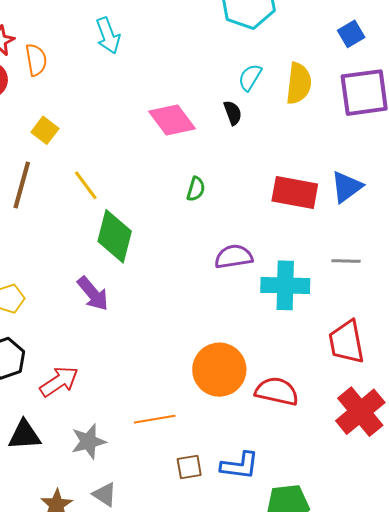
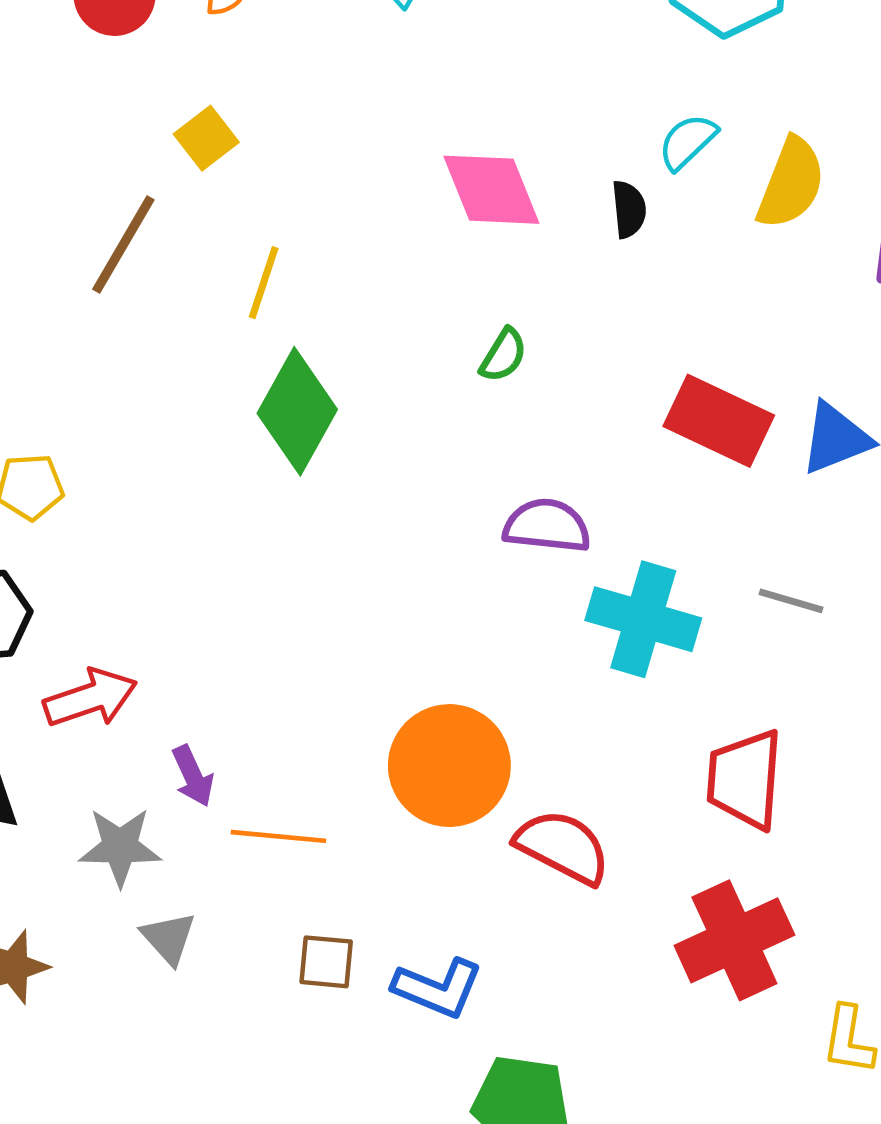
yellow line: (86, 185) -> (264, 283), turned 40
purple arrow: (93, 294) -> (193, 776), moved, size x0.7
gray triangle: (105, 494) -> (169, 938), moved

